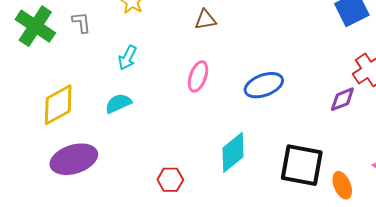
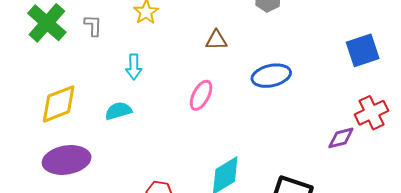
cyan arrow: (127, 58) -> (134, 67), turned -35
blue ellipse: (264, 85) -> (271, 76), moved

